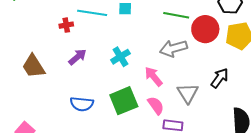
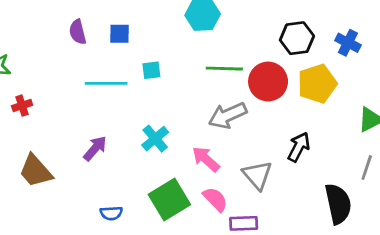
red cross: (66, 25) -> (22, 106), moved
blue semicircle: (82, 104) -> (111, 213), size x0.7

